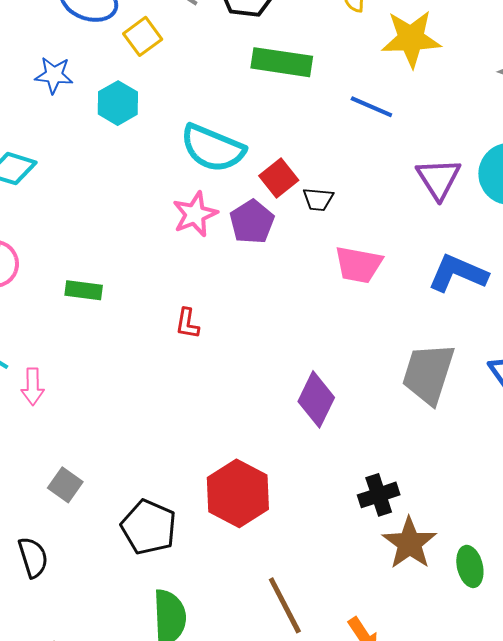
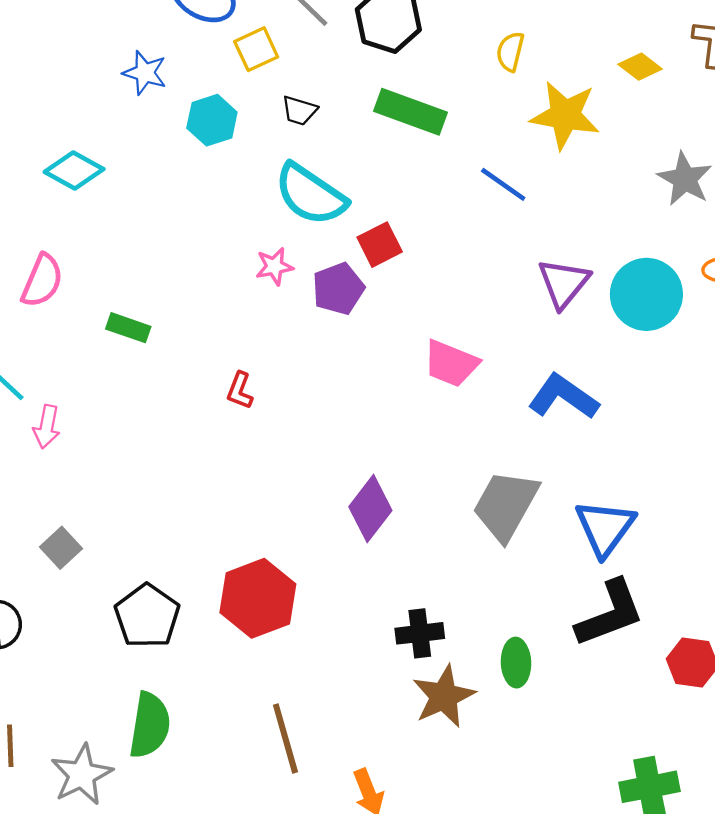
black trapezoid: (318, 199) -> (299, 111), moved
pink star: (195, 214) -> (274, 266), size x0.7
green ellipse: (470, 566) -> (516, 663), moved

